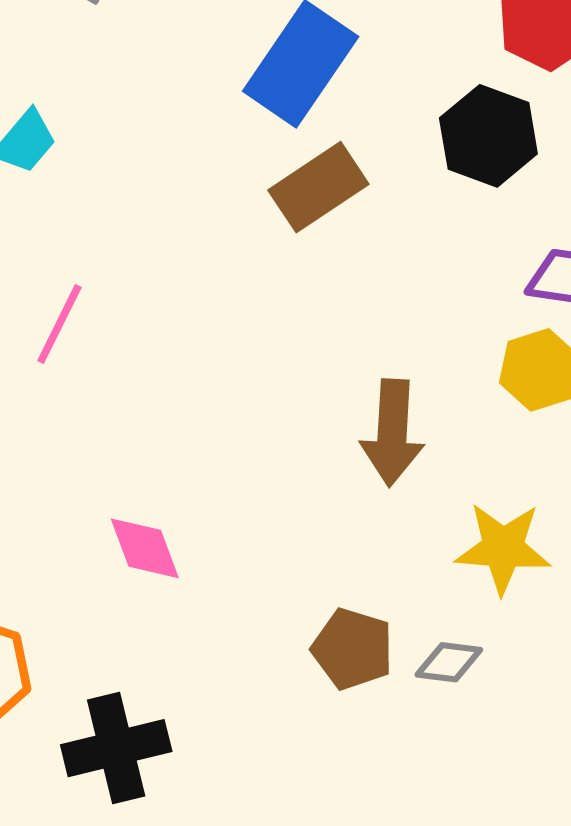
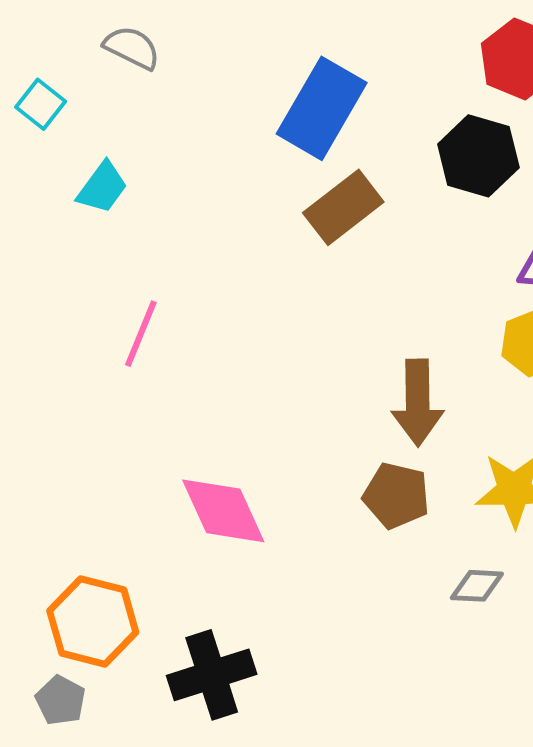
pink diamond: (145, 548) -> (223, 511), size x1.4
brown pentagon: (353, 649) -> (396, 496), moved

